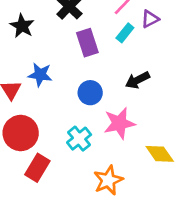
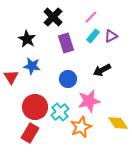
purple triangle: (150, 19) -> (111, 36), moved
black star: (22, 26) -> (27, 39), moved
red circle: (21, 133) -> (35, 107), moved
orange star: (108, 180) -> (81, 127), moved

